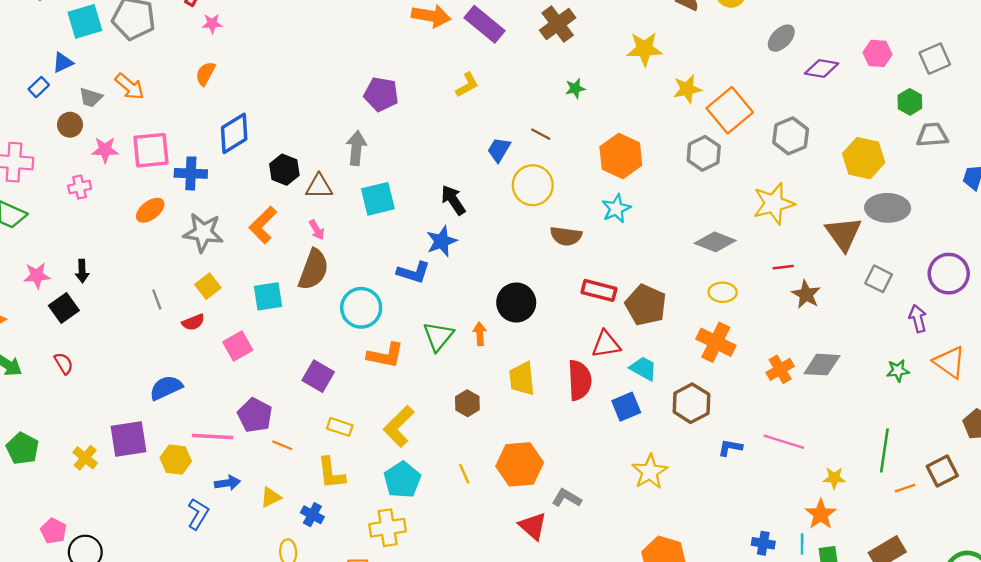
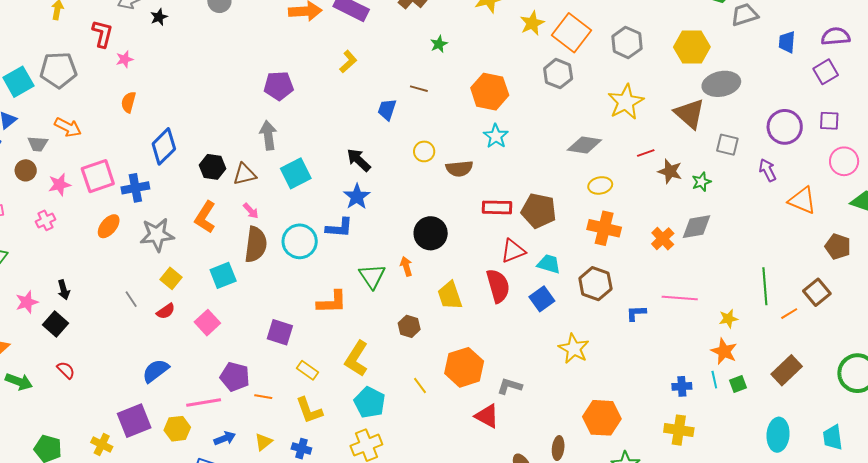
yellow circle: (533, 185) -> (424, 151), moved, size x0.6
cyan circle: (361, 308) -> (300, 241), moved
green star: (898, 371) -> (701, 182), moved
yellow rectangle: (340, 427) -> (307, 370), turned 30

